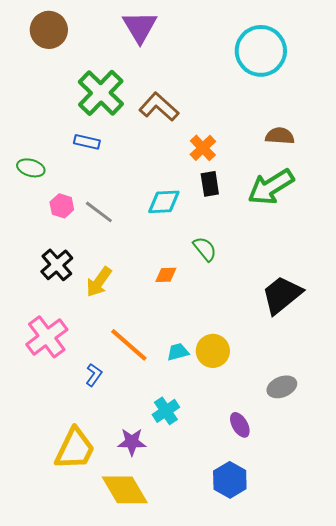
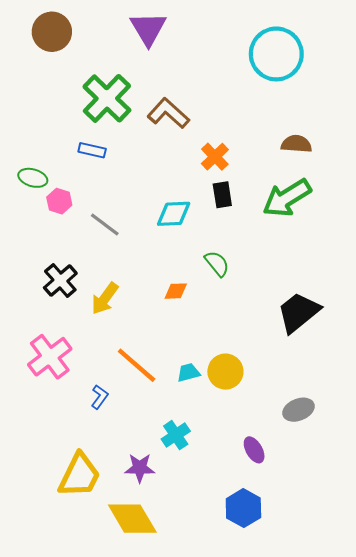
pink hexagon: (62, 206) -> (59, 201), moved

